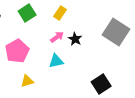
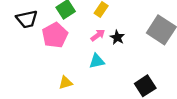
pink pentagon: (17, 51) -> (55, 35), moved

